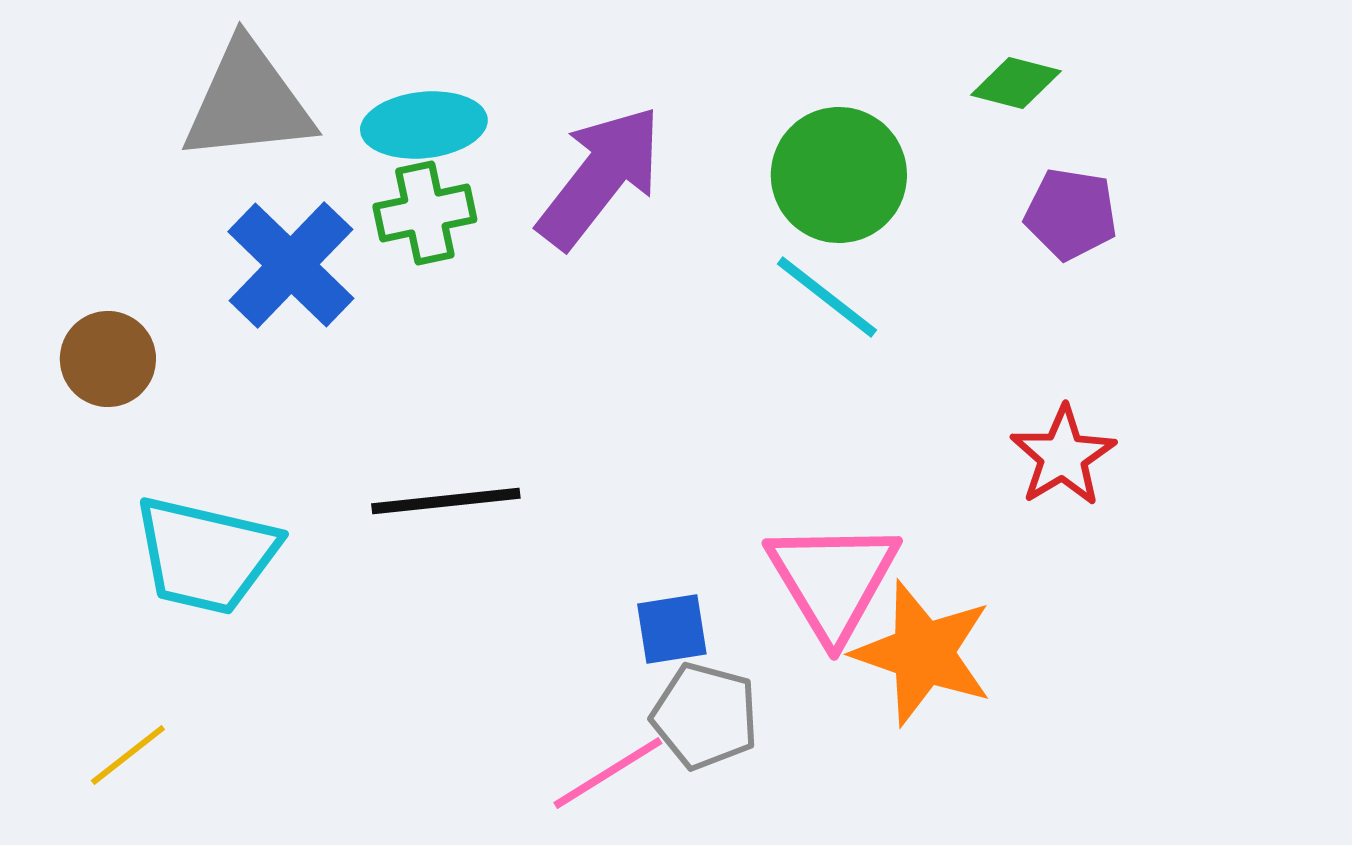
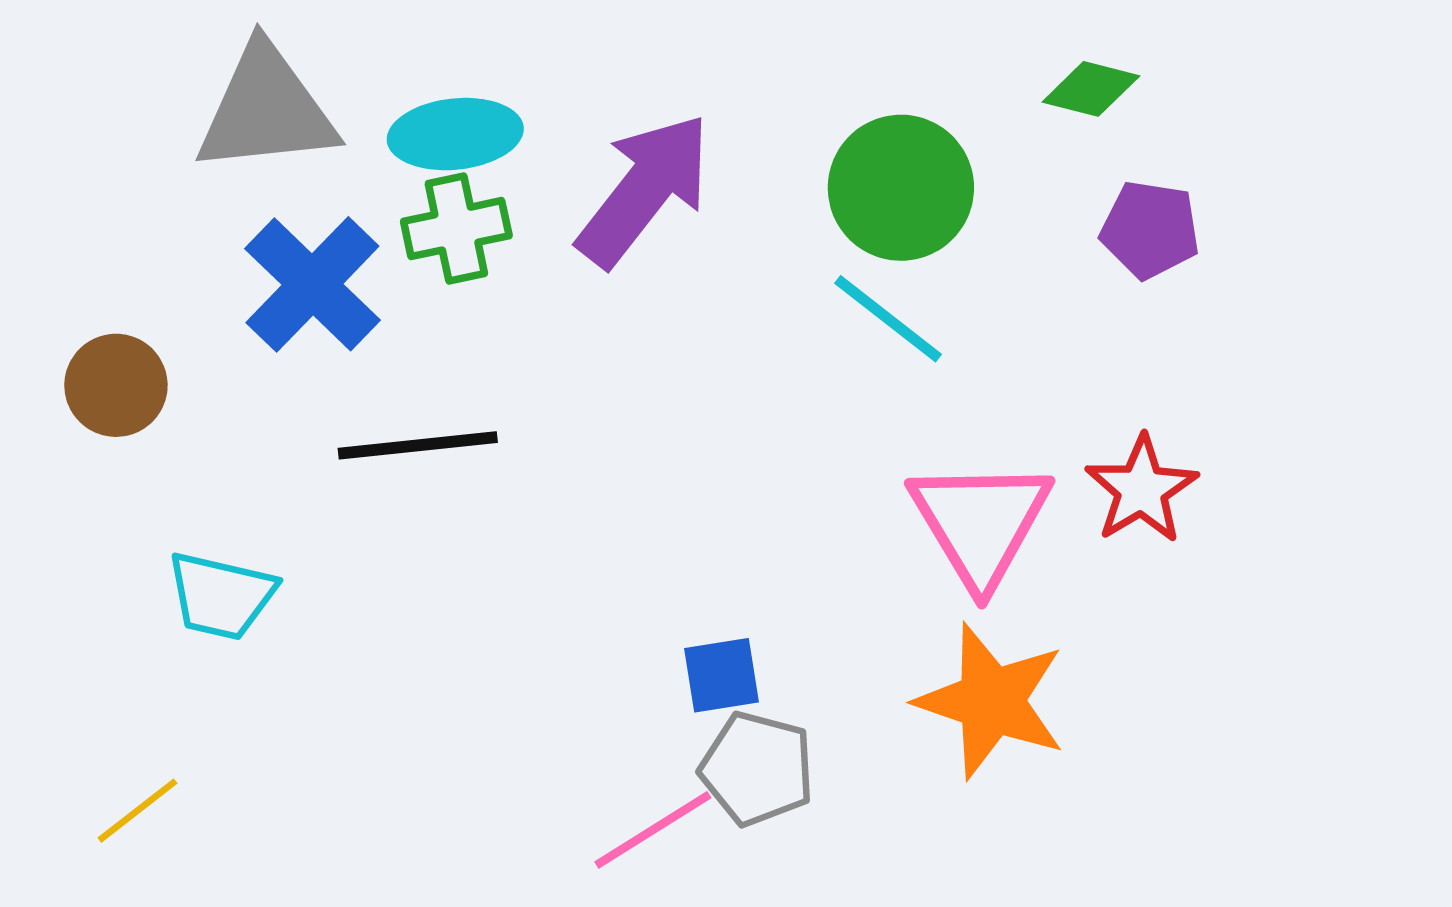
black line: (446, 501) -> (418, 445), moved
cyan trapezoid: (206, 555) -> (221, 596), size x0.7
pink triangle: (833, 580) -> (980, 523), moved

